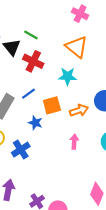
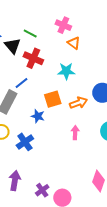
pink cross: (80, 14) -> (63, 25), moved
orange triangle: (77, 47) -> (74, 43), size x0.6
blue line: (29, 94) -> (21, 83), moved

